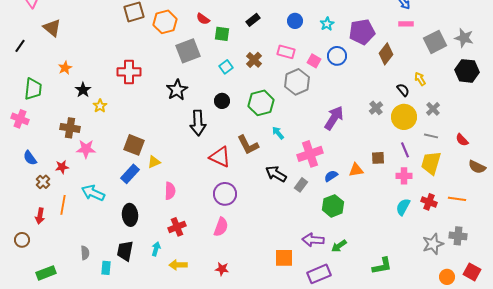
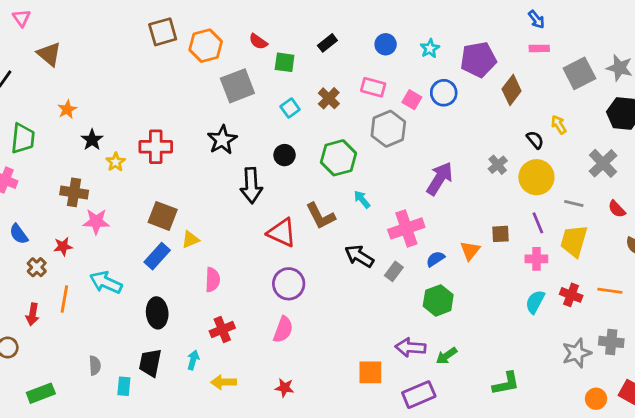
red cross: (129, 72) -> (156, 147), moved
gray cross: (433, 109) -> (603, 163), moved, size x1.5
orange triangle: (356, 170) -> (470, 251), turned -42

